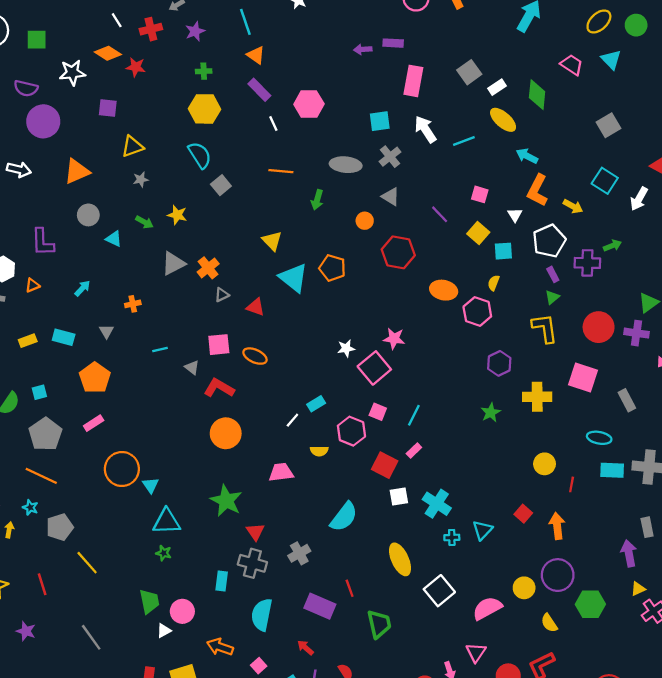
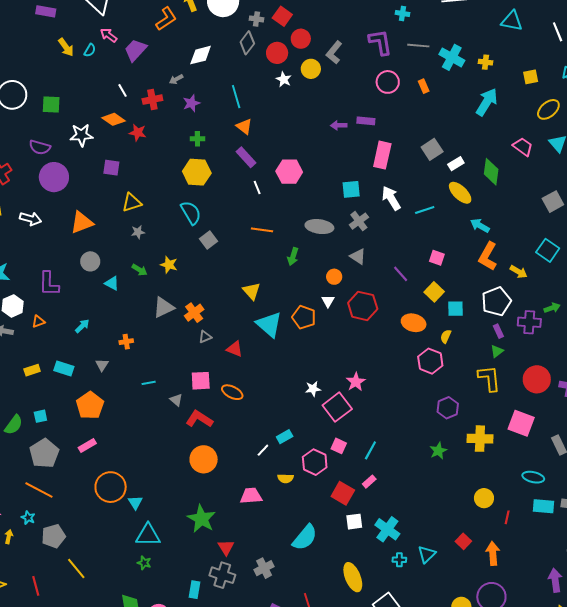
white triangle: (515, 215) -> (328, 301), moved
orange ellipse: (444, 290) -> (414, 323), moved
pink star: (394, 339) -> (356, 382), turned 30

